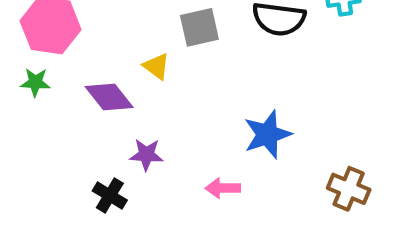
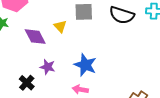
blue star: (267, 134) -> (85, 65), moved, turned 30

